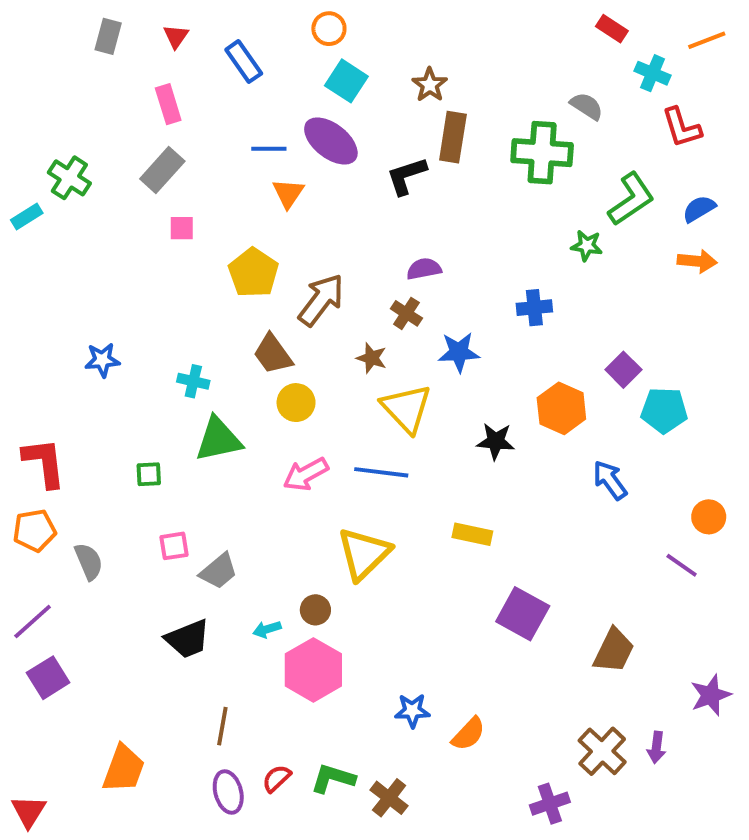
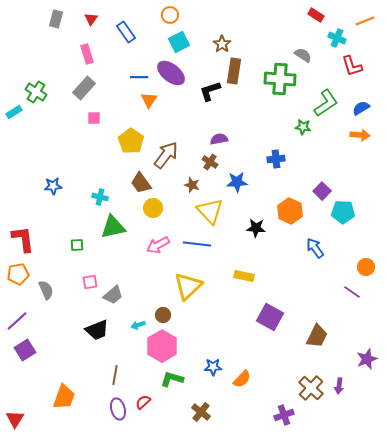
cyan square: (346, 81) -> (179, 42), turned 30
green L-shape: (333, 778) -> (172, 379), moved

